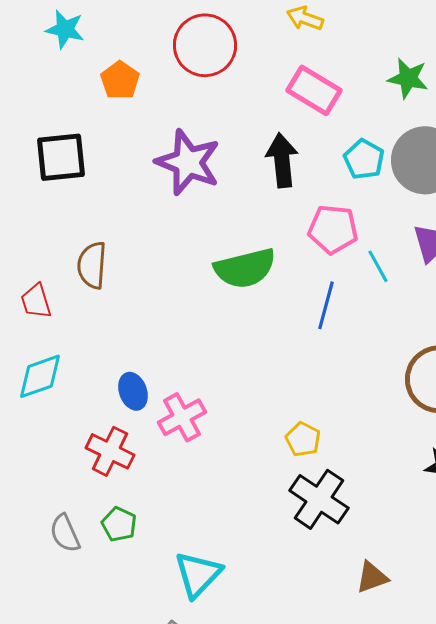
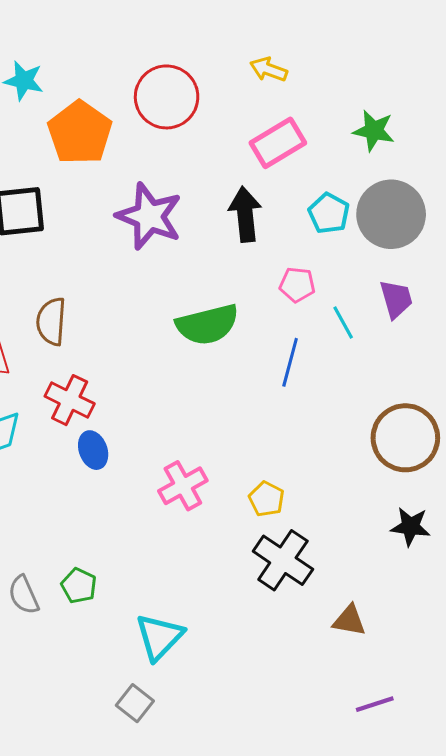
orange pentagon: (120, 80) -> (80, 133), size x1.6
pink rectangle: (314, 90) -> (278, 143), turned -62
pink pentagon: (333, 229) -> (297, 285), size x0.7
pink cross: (182, 417) -> (183, 486), moved
red cross: (110, 451) -> (70, 400), moved
brown triangle: (372, 577) -> (349, 620), moved, turned 30

